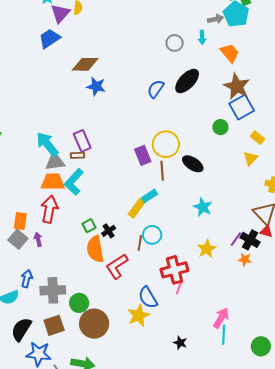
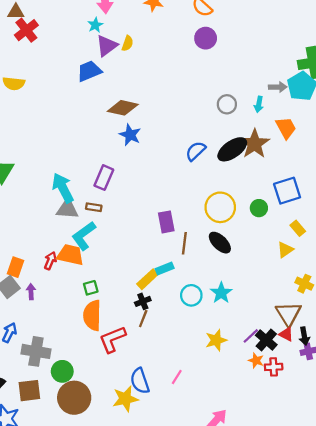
brown star: (237, 86) -> (255, 144), moved
purple rectangle: (82, 141) -> (104, 178), moved, turned 35
yellow circle: (166, 144) -> (220, 207), moved
orange trapezoid: (53, 182) -> (70, 255), moved
red arrow: (49, 209) -> (50, 261), size x0.6
black cross: (109, 231) -> (143, 301), moved
cyan circle: (152, 235) -> (191, 295), moved
red cross: (174, 270) -> (274, 367), moved, size x0.6

